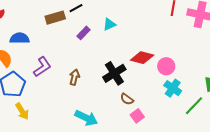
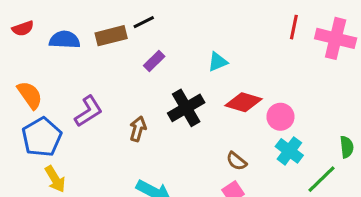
cyan triangle: (109, 24) -> (218, 62), moved
blue semicircle: (20, 38) -> (65, 40), moved
black cross: (114, 73) -> (186, 108), moved
brown semicircle: (127, 99) -> (237, 161), moved

